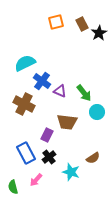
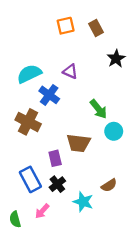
black star: (99, 33) -> (116, 59), moved
purple triangle: (60, 91) -> (70, 71), moved
purple rectangle: (47, 135) -> (55, 158), turned -40

